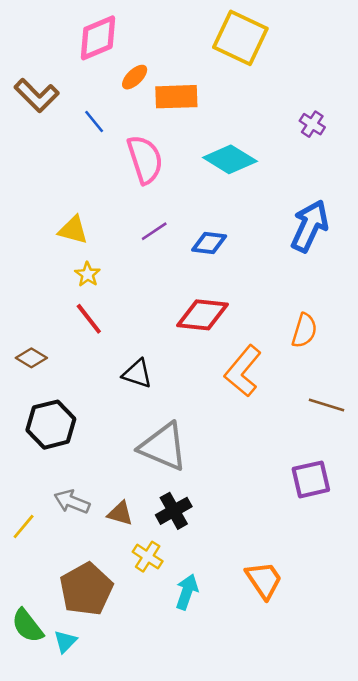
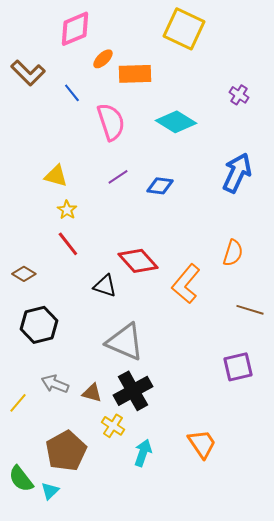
red diamond: (202, 315) -> (138, 261), moved, turned 42
black cross: (174, 511) -> (133, 391), size x1.4

